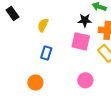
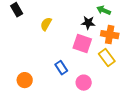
blue rectangle: (46, 53) -> (61, 68), moved, turned -56
orange circle: (35, 83) -> (25, 80), moved

